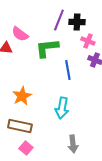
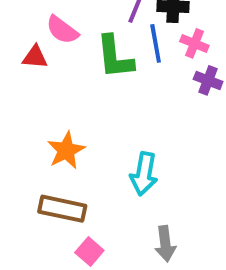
green L-shape: (47, 48) -> (115, 57), turned -90
blue line: (68, 70) -> (156, 43), moved
pink square: (26, 148) -> (89, 251), moved

